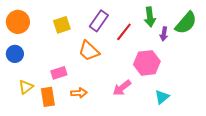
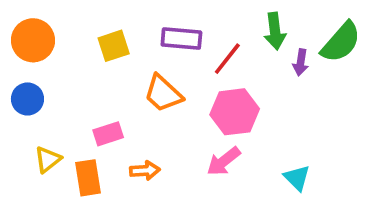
purple rectangle: (99, 21) -> (181, 38), turned 60
pink hexagon: (147, 63) -> (235, 112), moved
cyan triangle: (162, 97) -> (297, 178), turned -35

